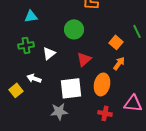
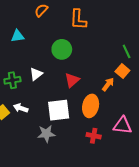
orange square: (116, 42) -> (122, 71), moved
green cross: (26, 45) -> (12, 80), moved
white arrow: (34, 78) -> (21, 108), moved

